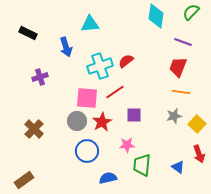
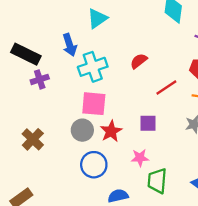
cyan triangle: (90, 24) -> (97, 18), turned -30
black rectangle: (28, 33) -> (26, 54), moved, size x1.4
cyan cross: (100, 66) -> (93, 67), moved
red line: (115, 92) -> (166, 88), moved

